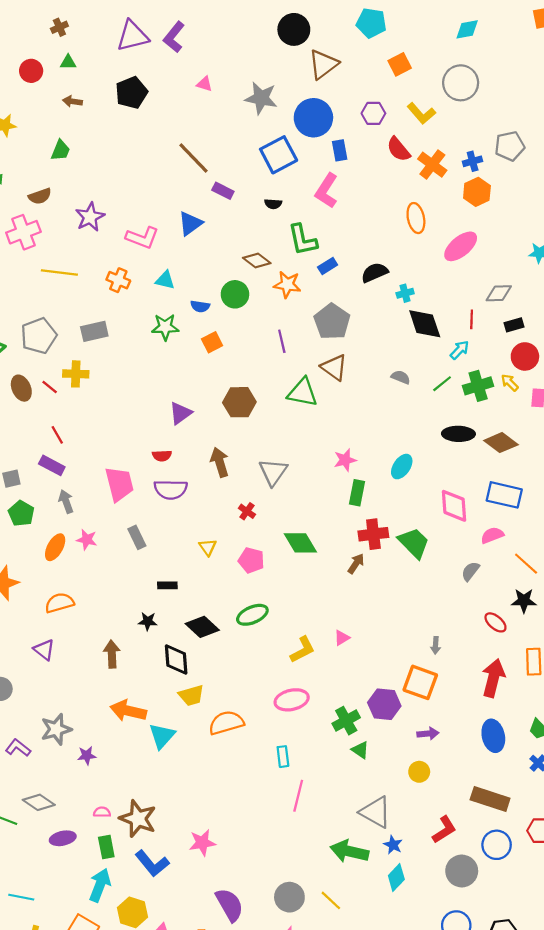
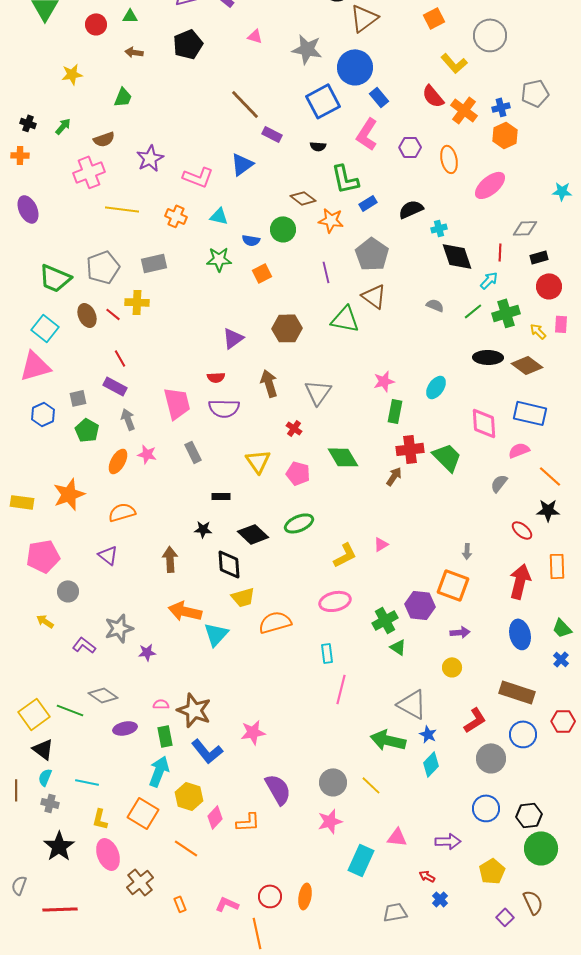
purple hexagon: (373, 113) -> (410, 147), moved
blue rectangle: (340, 150) -> (379, 97), turned -30
yellow arrow: (510, 383) -> (538, 331), moved
yellow triangle: (208, 547) -> (258, 461), size x1.5

